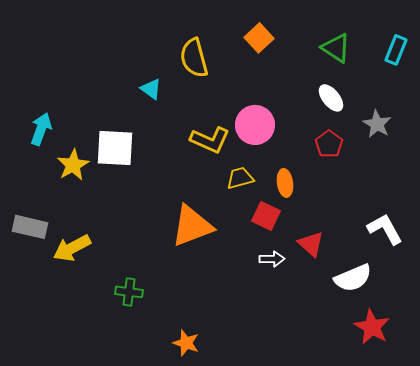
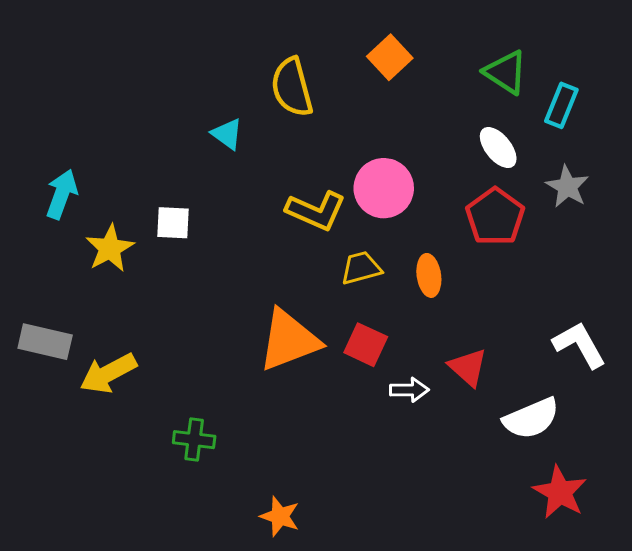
cyan rectangle: (396, 50) -> (561, 105), moved
red pentagon: (329, 144) -> (495, 217), size x1.4
white square: (115, 148) -> (173, 223), size x0.6
red square: (266, 216) -> (366, 345), moved

